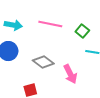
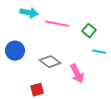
cyan arrow: (13, 25) -> (29, 13), moved

